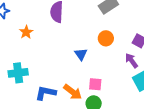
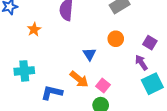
pink square: (95, 84) -> (103, 86), turned 32
orange arrow: (73, 92) -> (79, 79), moved

